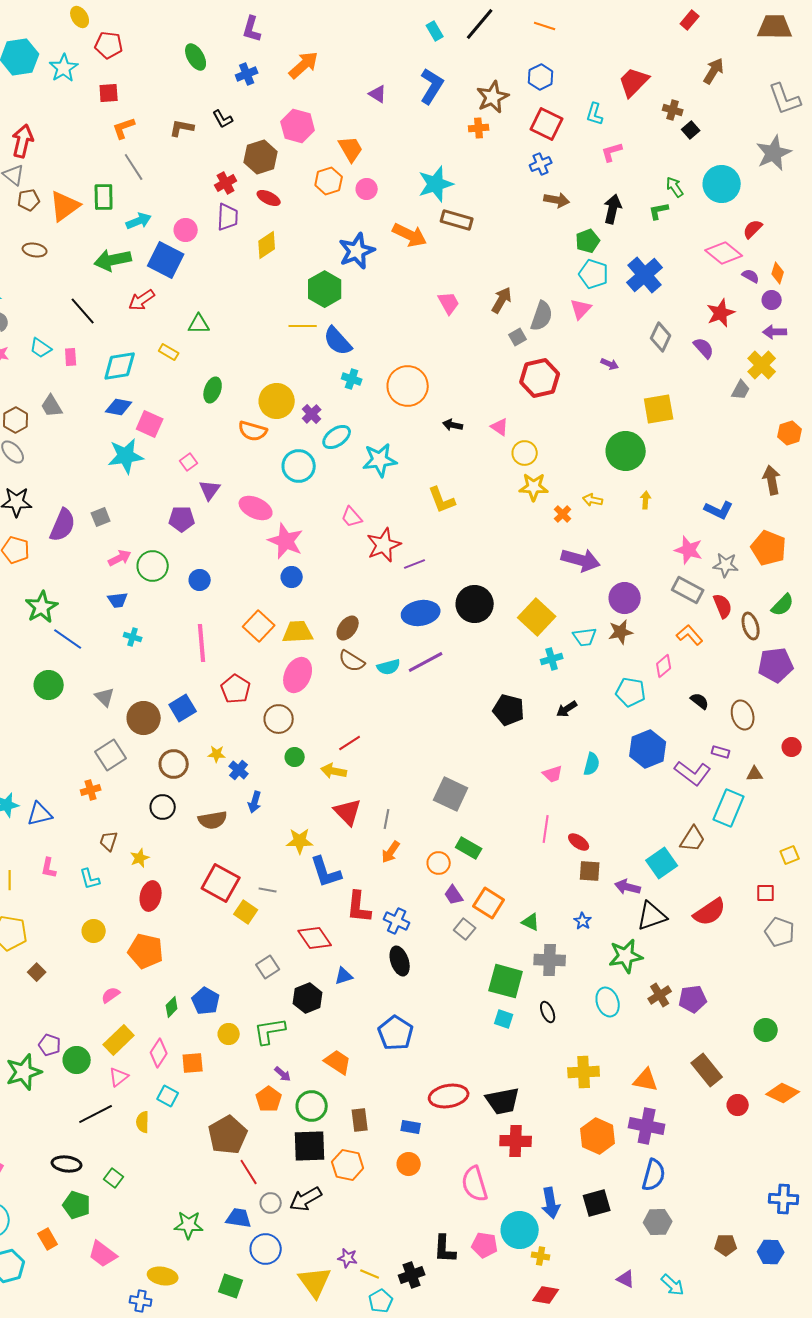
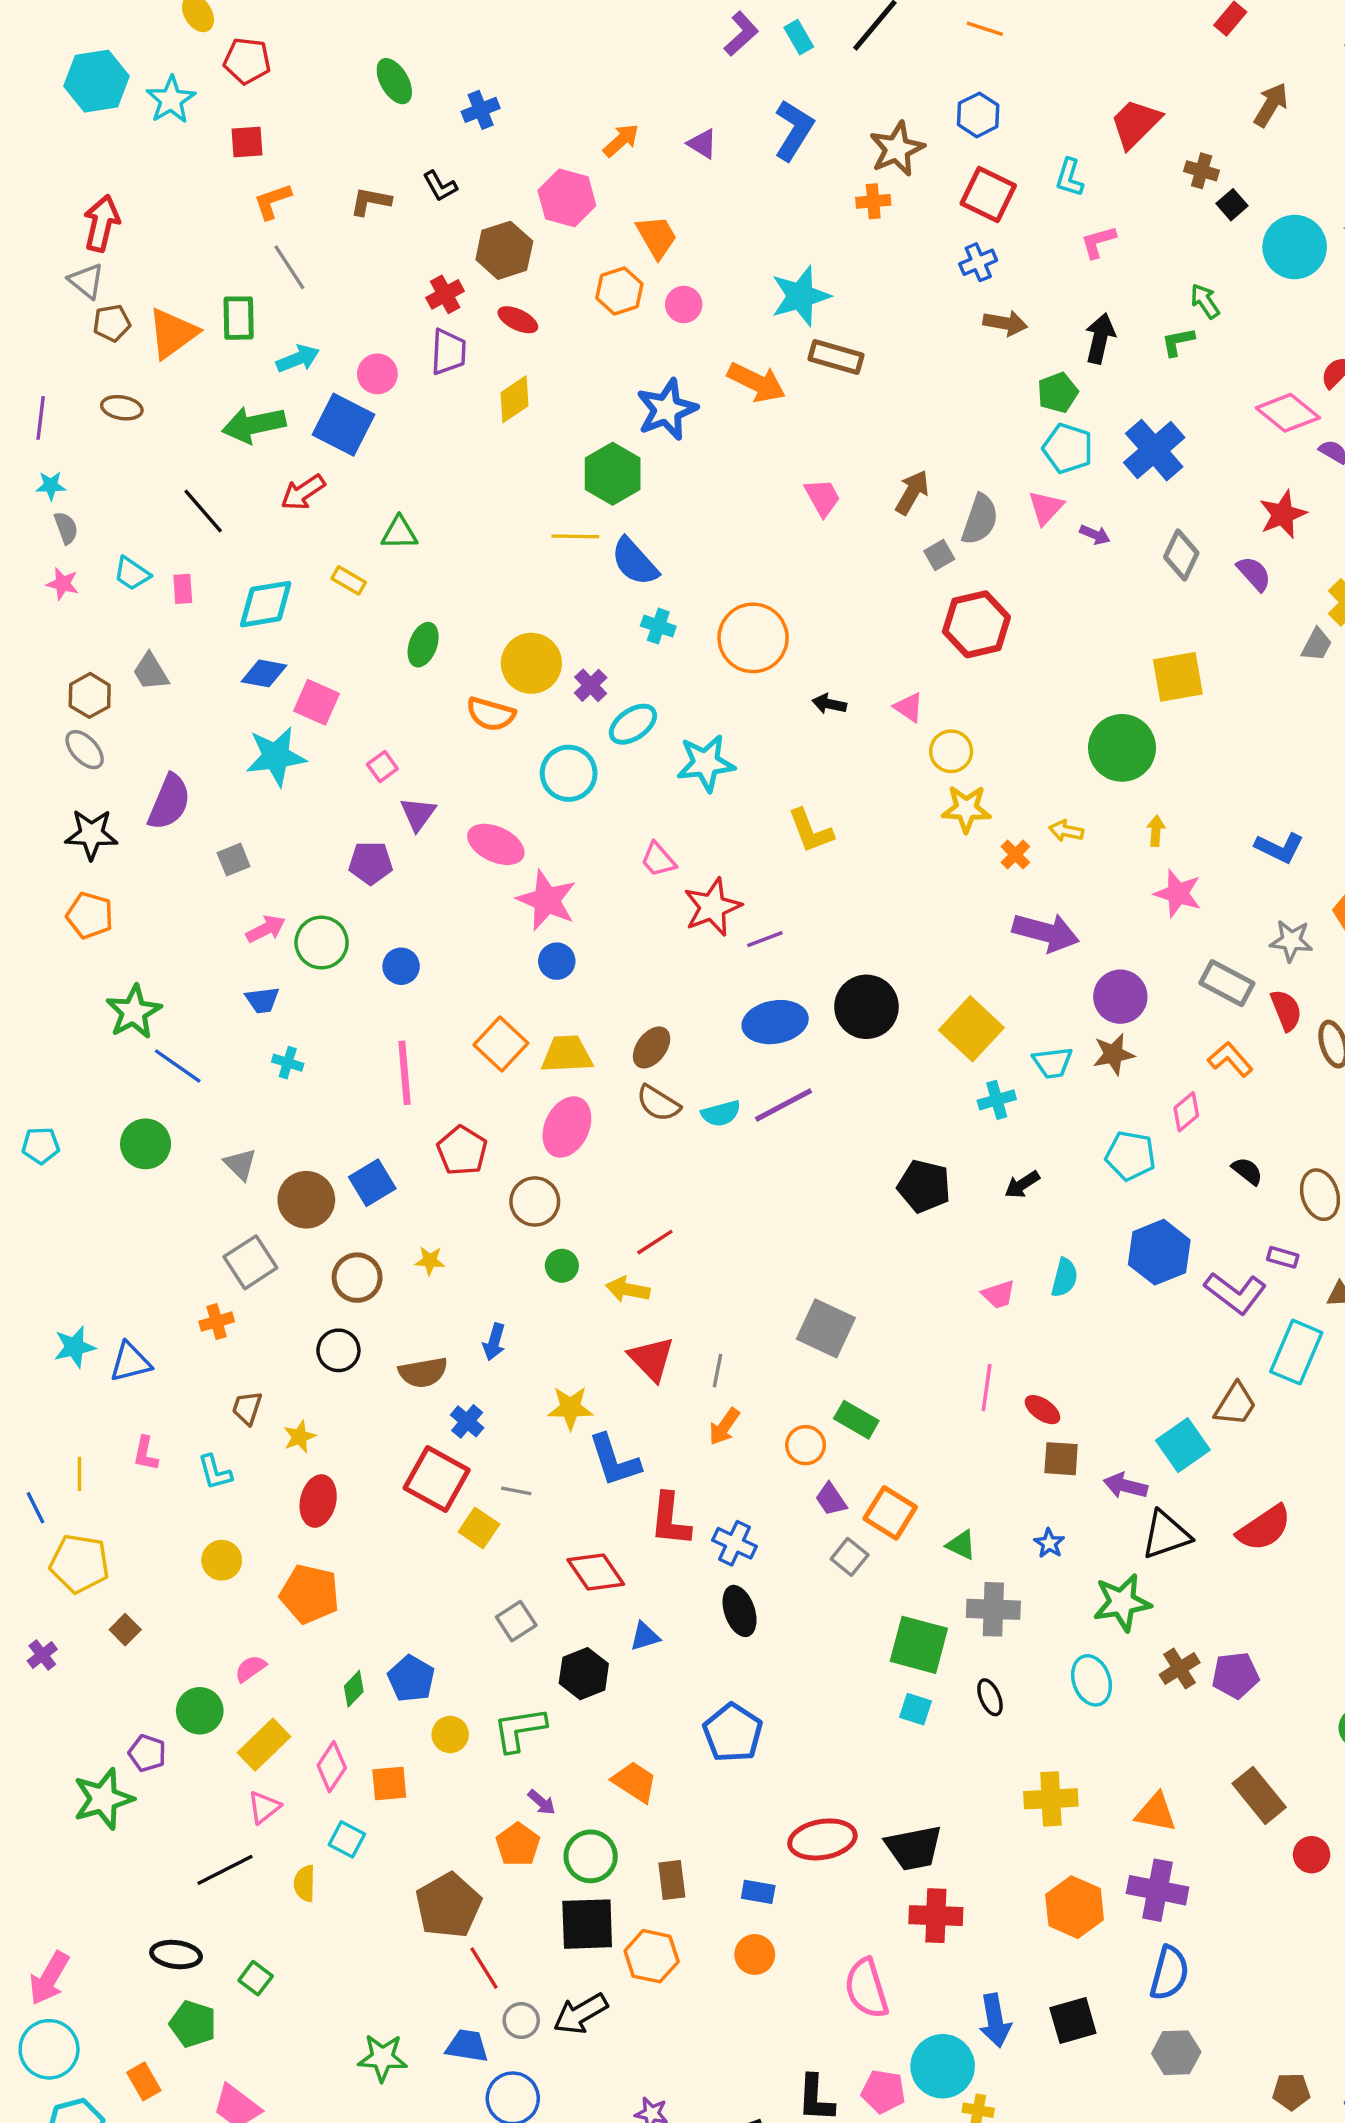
purple L-shape: (252, 29) -> (741, 34), moved, turned -148
orange arrow: (304, 65) -> (621, 140), moved, size x0.7
cyan circle: (722, 184) -> (1295, 247), moved
purple arrow: (610, 364) -> (1095, 535), moved
purple semicircle: (63, 525) -> (169, 802), moved
pink star: (689, 550) -> (1178, 893), moved
blue cross: (239, 770) -> (467, 1421), moved
green circle: (77, 1060) -> (200, 1711), moved

